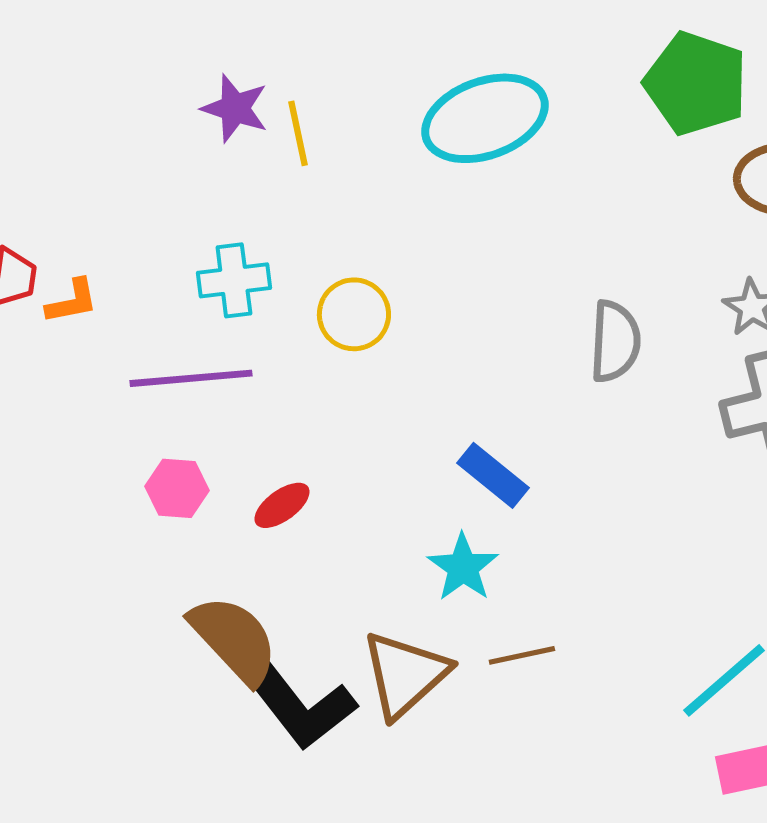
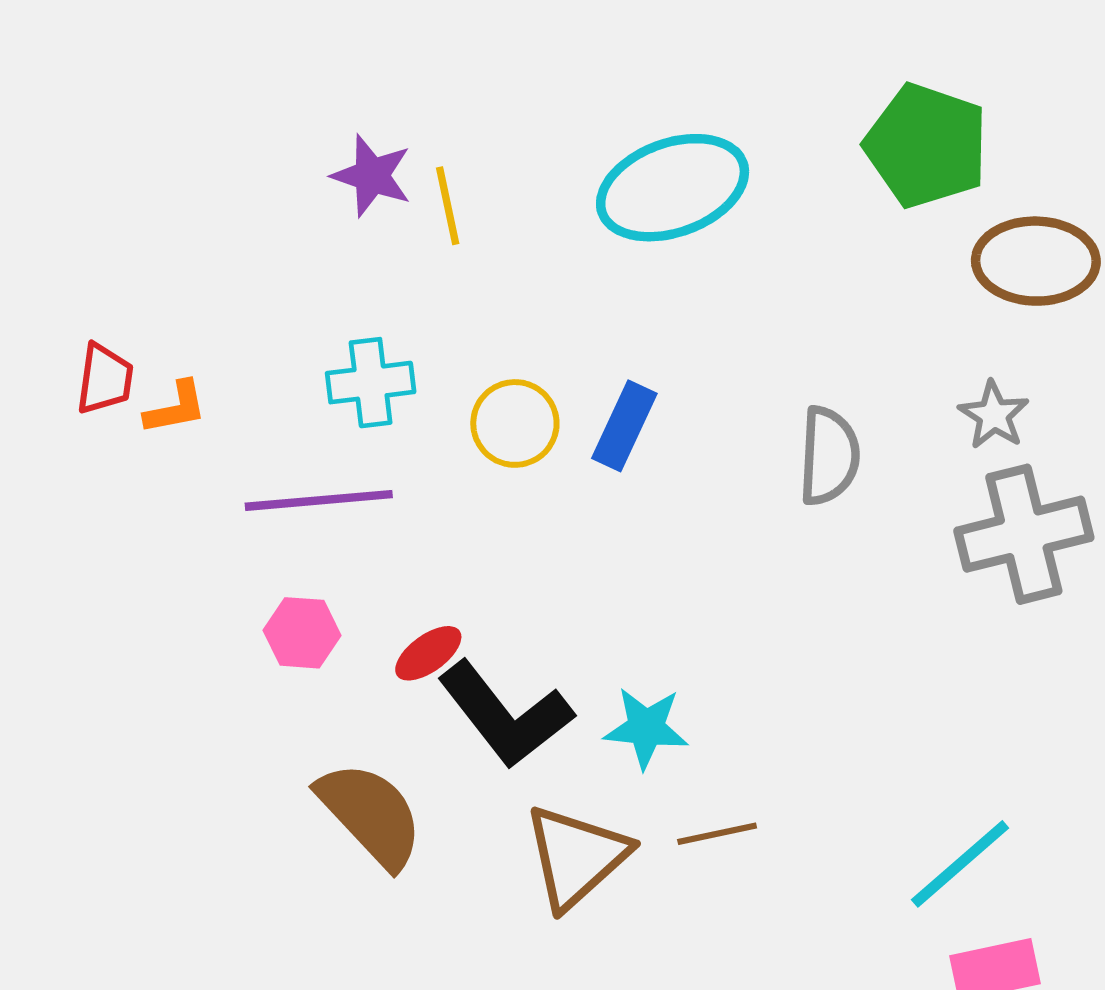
blue rectangle: (493, 475) -> (624, 426), moved, turned 76
cyan star: (463, 567) -> (646, 728), turned -30
black L-shape: (300, 705) -> (505, 715), moved

